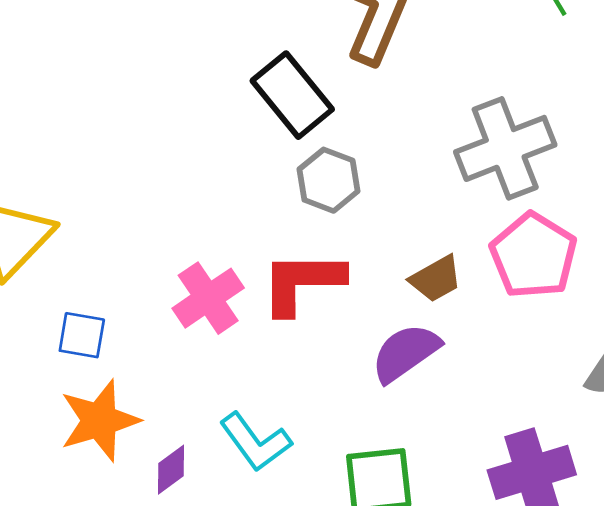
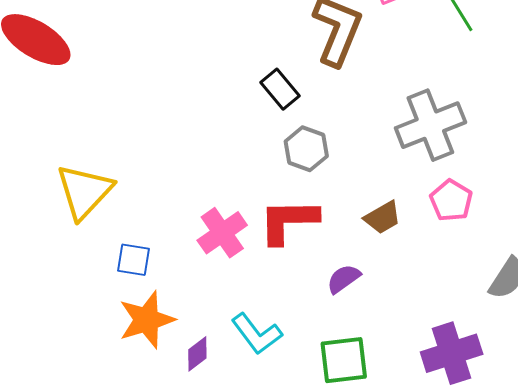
black rectangle: (292, 95) -> (280, 89), size x0.7
pink pentagon: (533, 256) -> (451, 200), size x0.7
purple semicircle: (406, 353) -> (344, 279), moved, size x0.7

